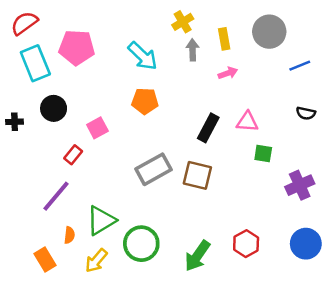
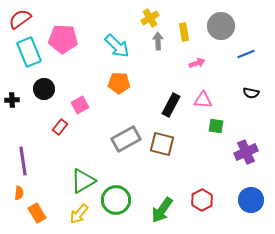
pink arrow: (228, 73) -> (197, 63), moved
purple line: (56, 196) -> (23, 161), moved, turned -48
orange semicircle: (69, 235) -> (19, 193), moved

